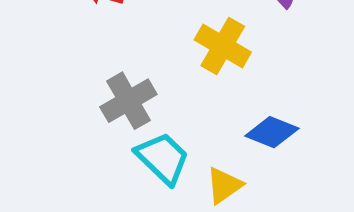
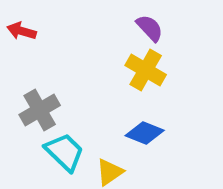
yellow cross: (223, 46) -> (146, 70), moved

